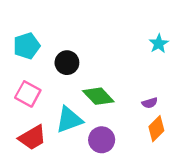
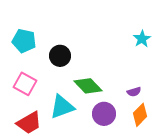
cyan pentagon: (27, 46) -> (24, 41), turned 30
purple circle: (102, 140) -> (104, 114), moved

